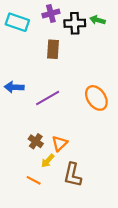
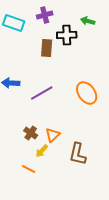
black cross: (75, 23) -> (67, 35), moved
brown L-shape: (73, 175) -> (78, 154), moved

